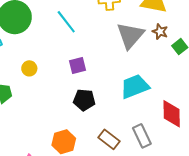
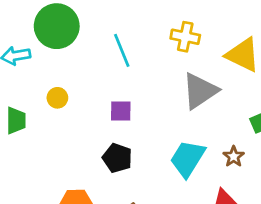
brown star: (160, 32) -> (234, 156), moved
cyan trapezoid: (135, 86) -> (188, 158), turned -52

